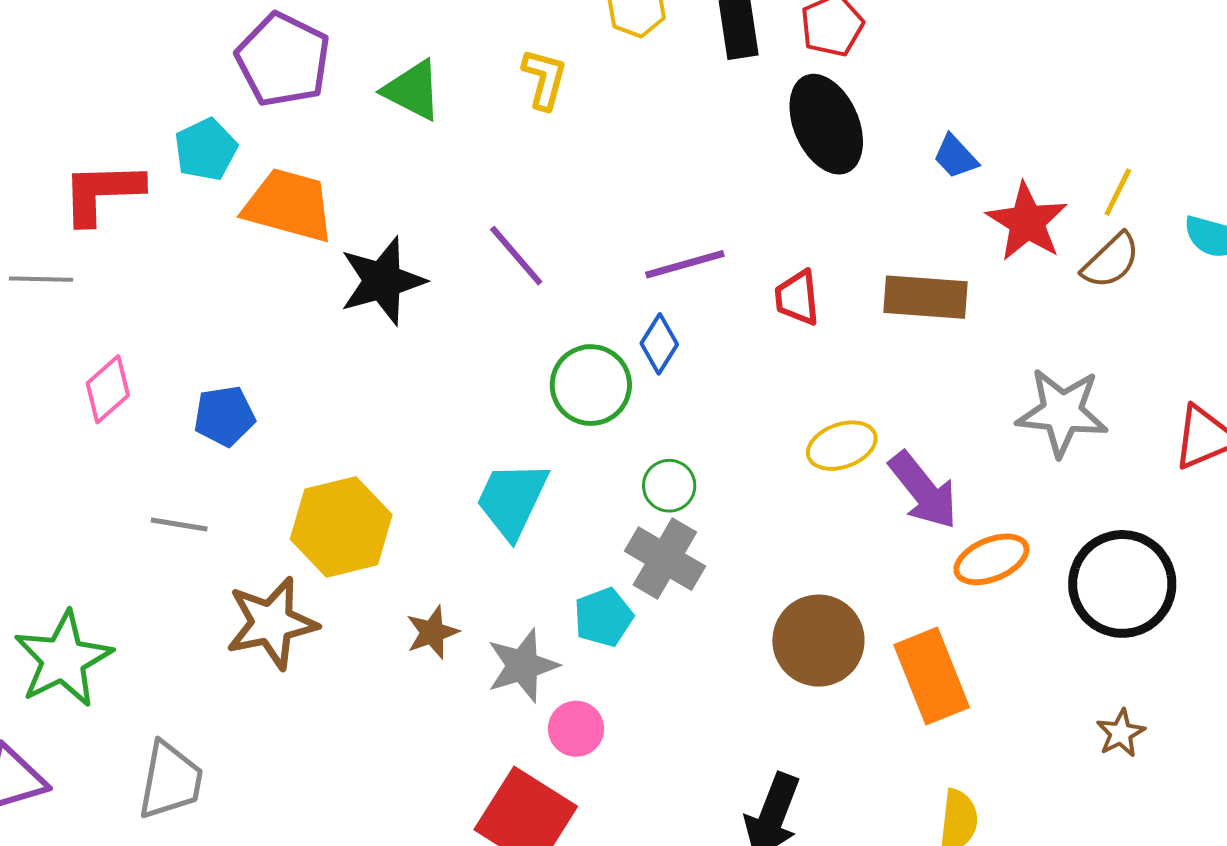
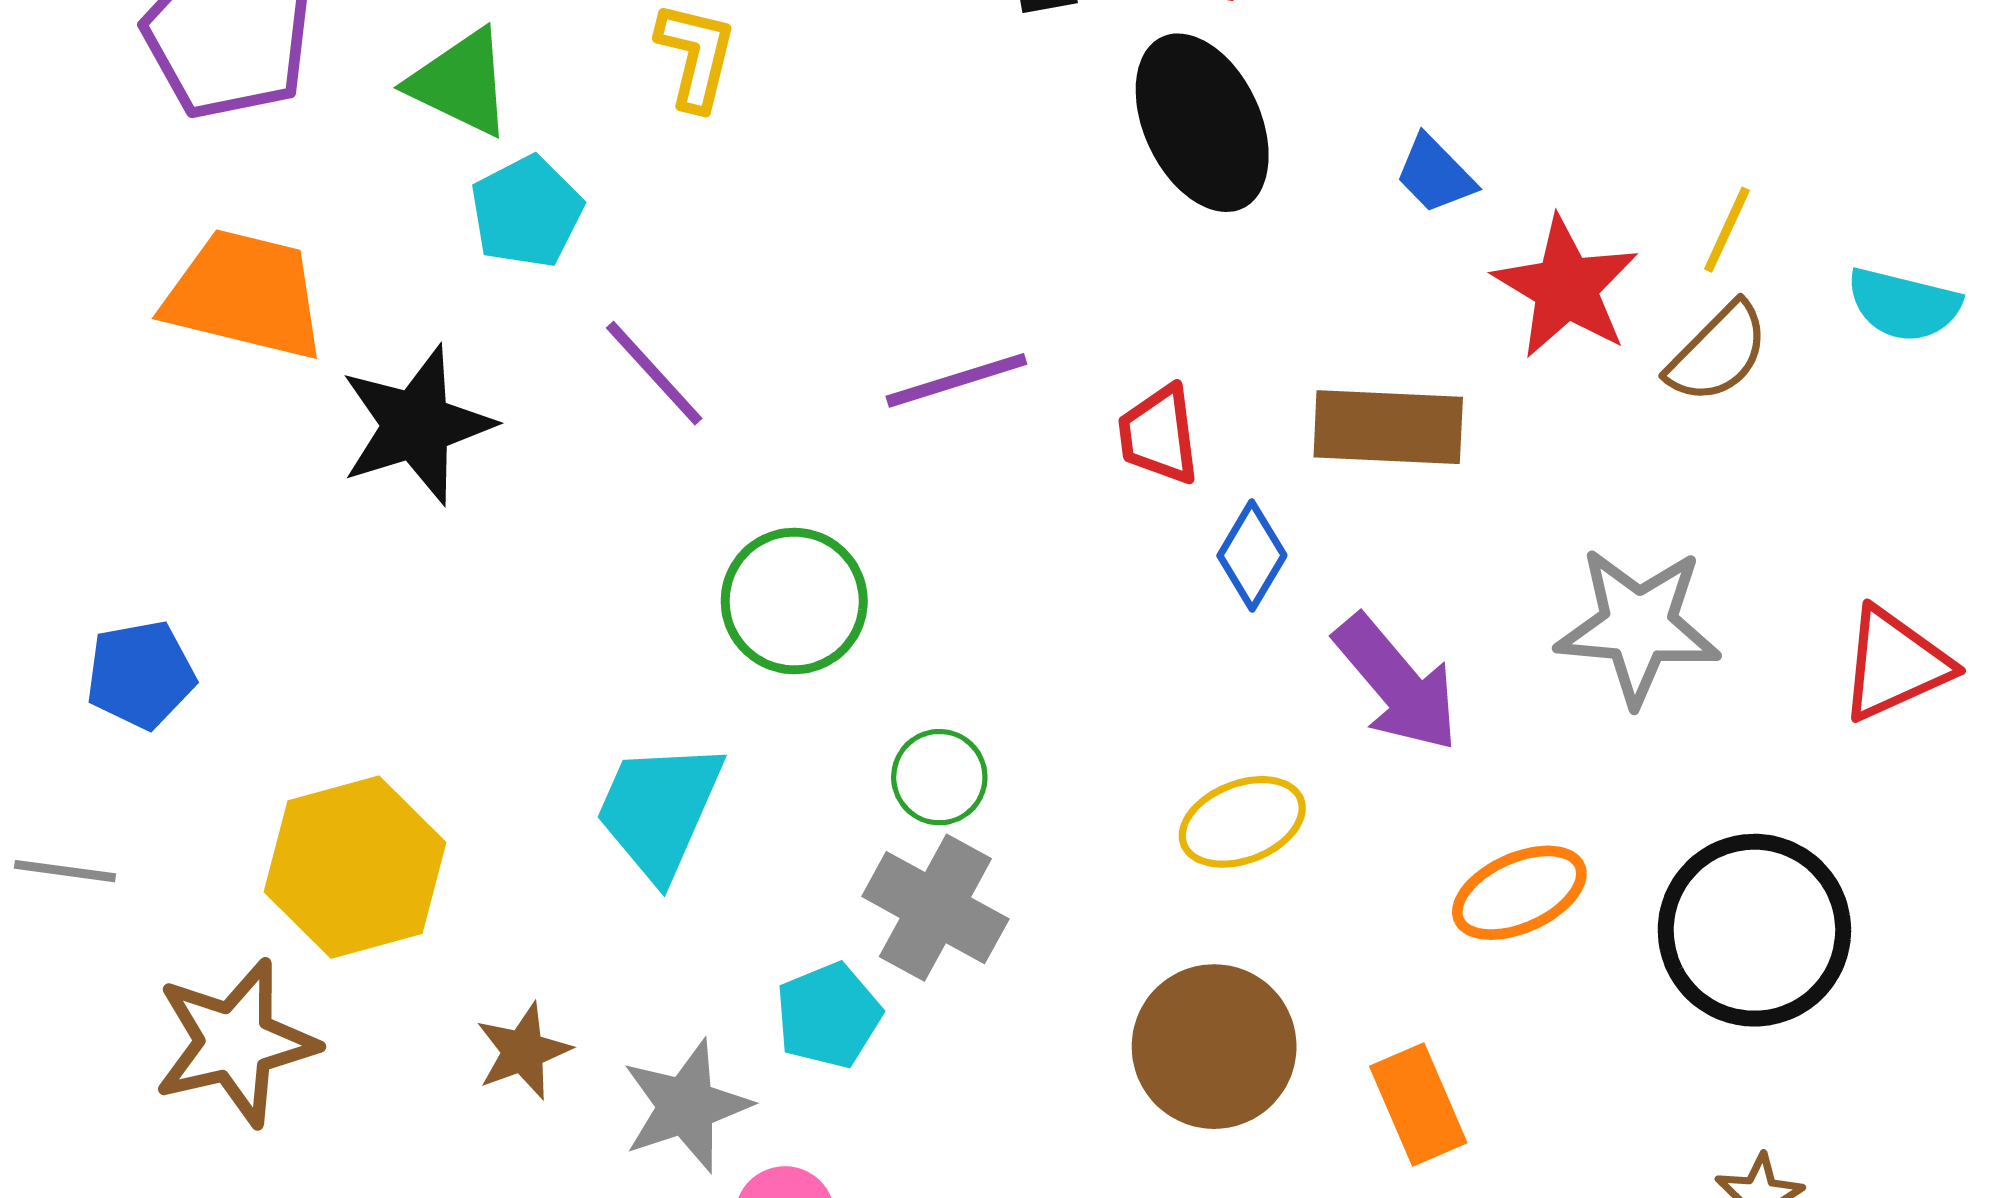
cyan pentagon: (206, 149) -> (527, 212), moved
blue diamond: (659, 344) -> (1252, 556), moved
yellow ellipse: (842, 446) -> (1242, 822), moved
purple arrow: (923, 490) -> (1397, 683), moved
orange rectangle: (932, 676) -> (1418, 1105), size x0.7

